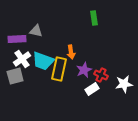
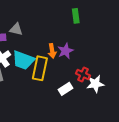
purple star: (84, 70) -> (65, 51), moved
white star: (124, 84) -> (95, 84), moved
white rectangle: (92, 89) -> (65, 89), moved

